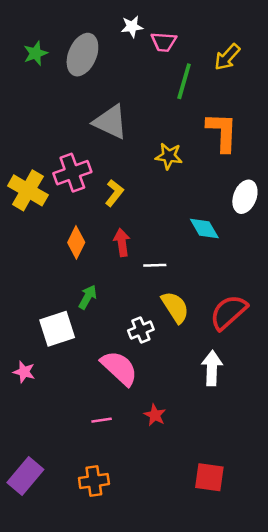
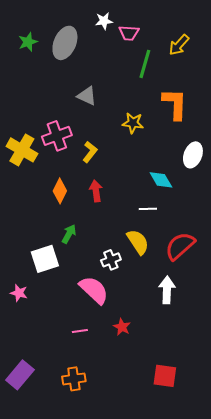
gray triangle: (110, 122) -> (87, 96), size x0.7
white line: (155, 265) -> (148, 209), moved

